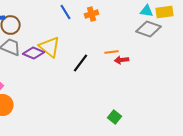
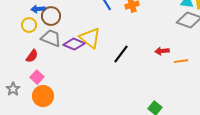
orange line: (112, 52) -> (181, 61), moved

